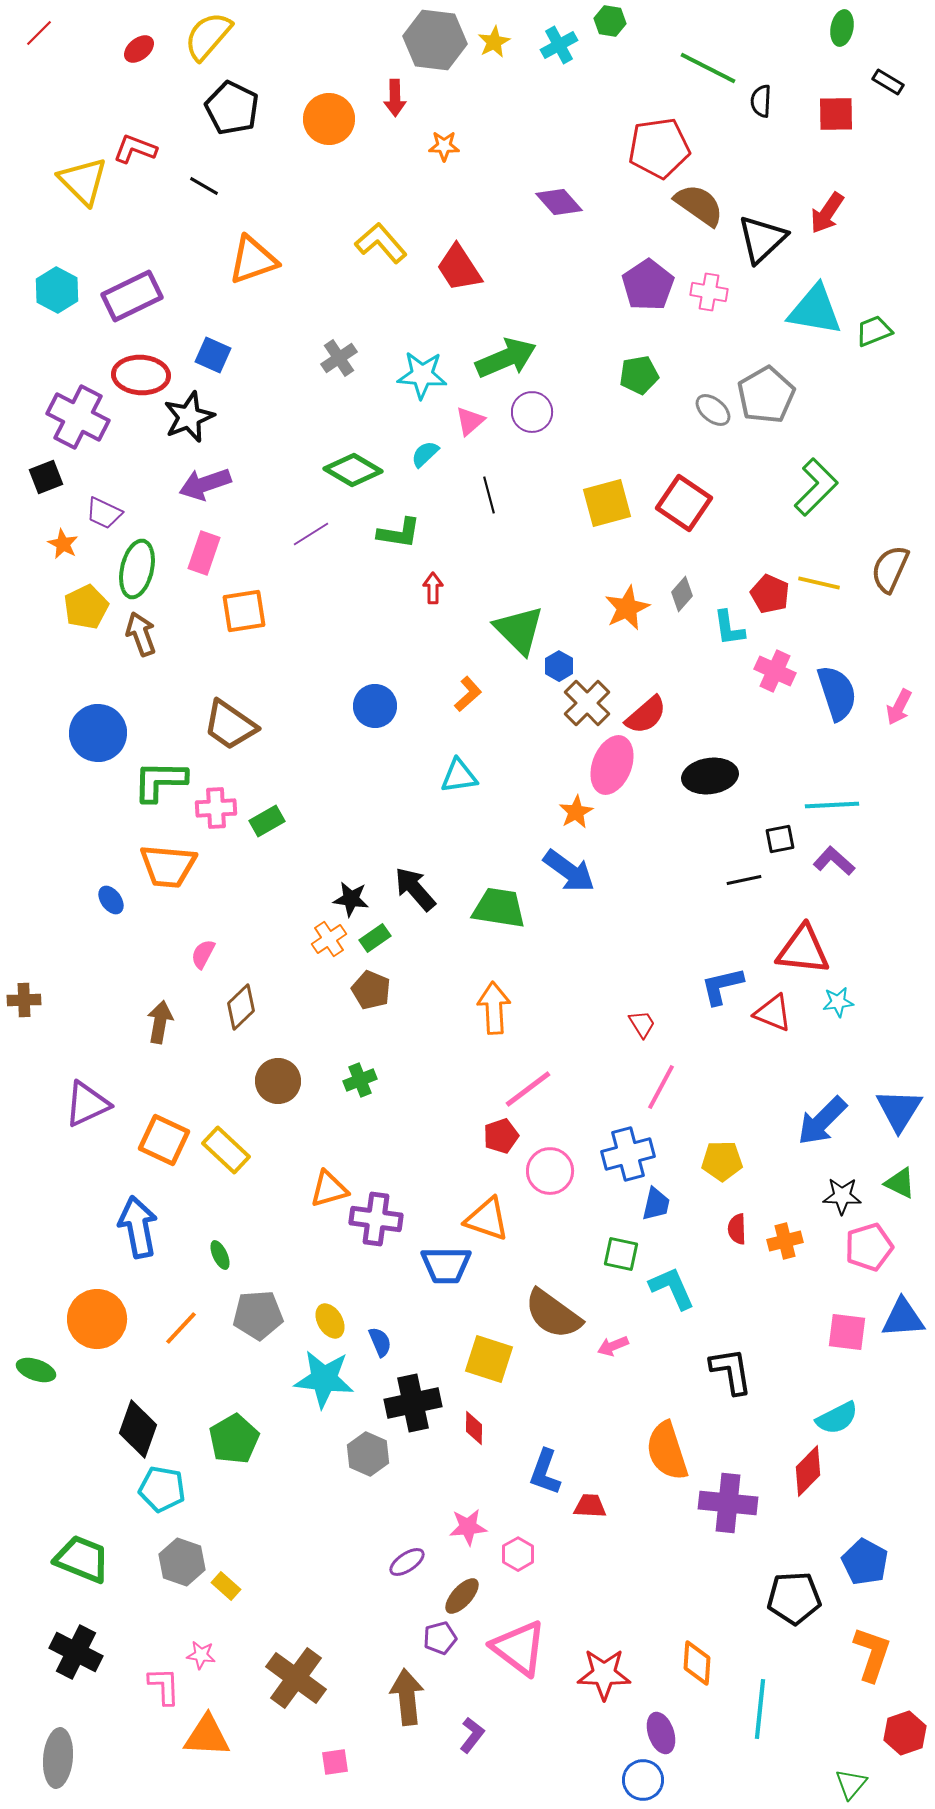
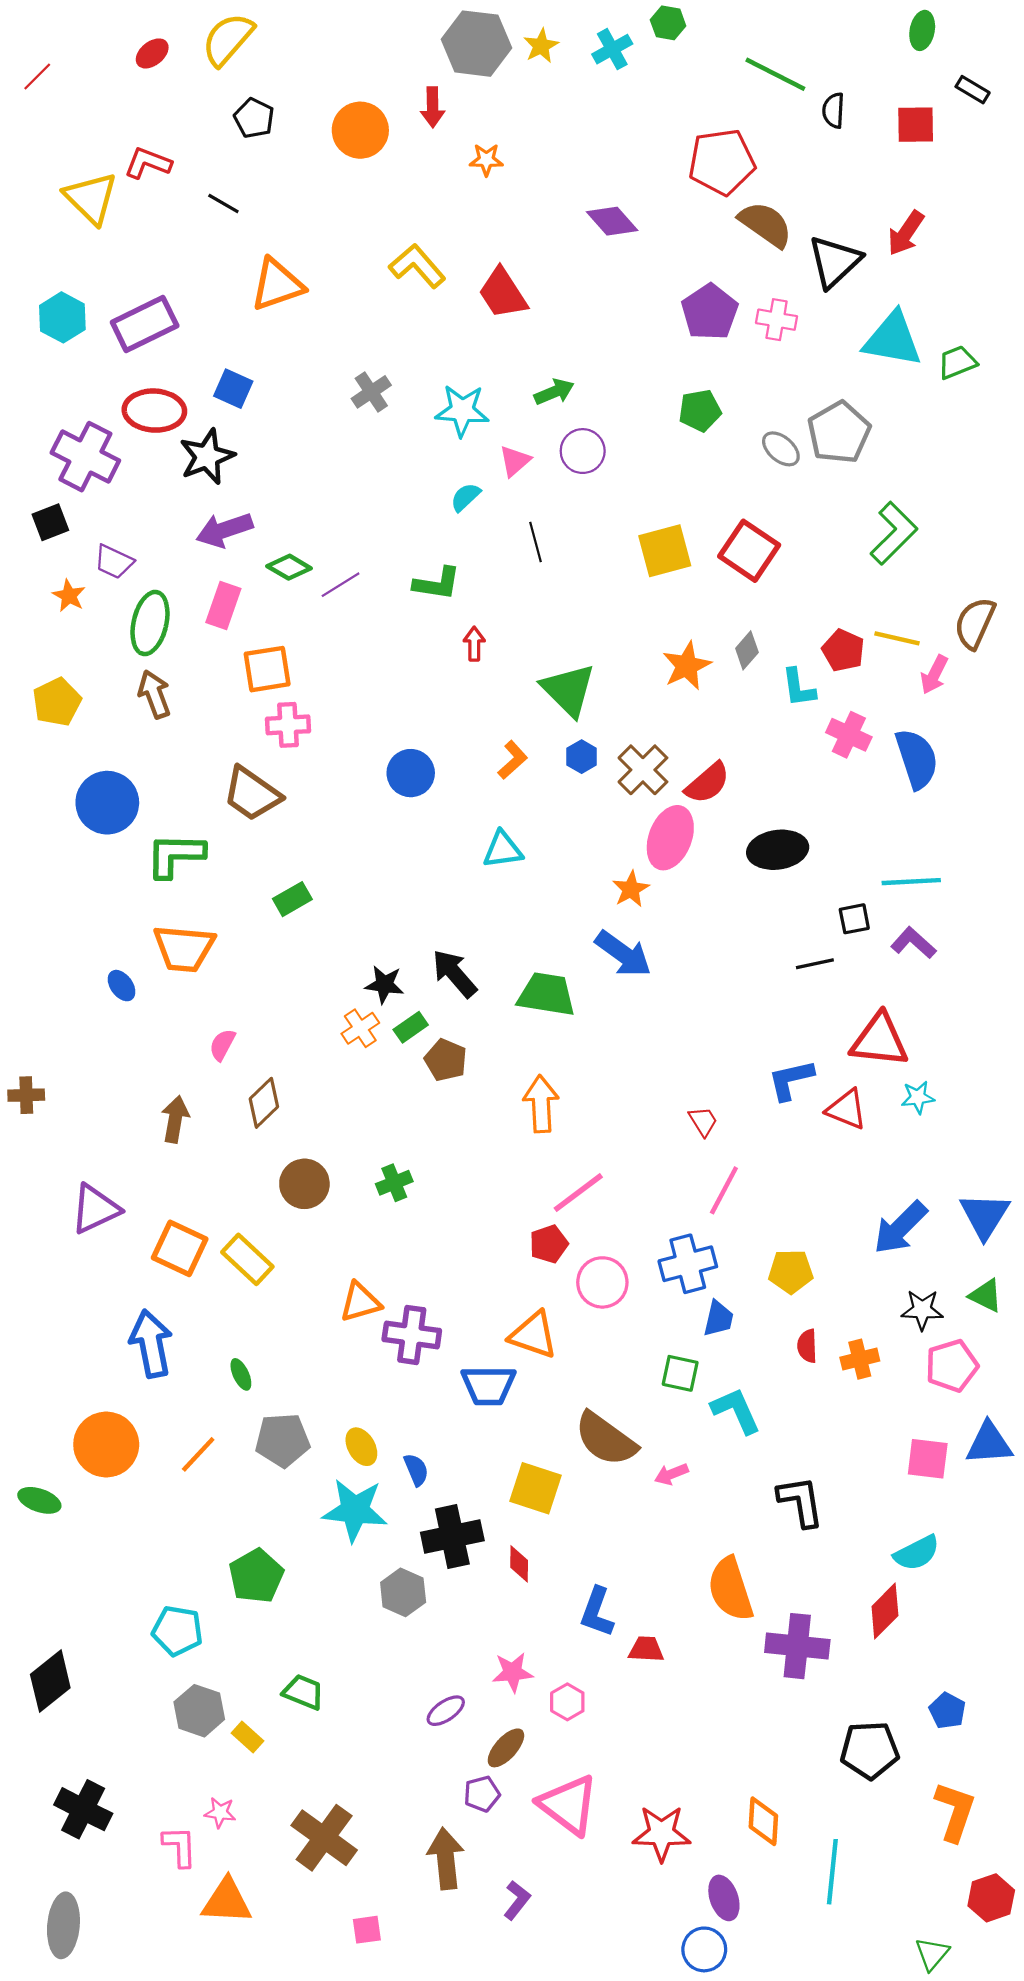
red line: (39, 33) -> (37, 76), moved
black pentagon: (232, 108) -> (254, 118), size x0.7
green arrow: (506, 358) -> (554, 392), size x0.6
green diamond: (353, 470) -> (289, 567), moved, size x0.7
yellow pentagon: (86, 607) -> (57, 702), moved
blue hexagon: (559, 666) -> (582, 757), moved
pink arrow: (899, 707) -> (934, 675), moved
pink cross: (216, 808) -> (288, 725), moved
brown pentagon: (371, 990) -> (446, 1060), moved
black diamond: (138, 1429) -> (50, 1681), moved, turned 32
green trapezoid: (82, 1559) -> (303, 1692), moved, size x0.7
blue pentagon: (865, 1562) -> (947, 1711), size x0.7

